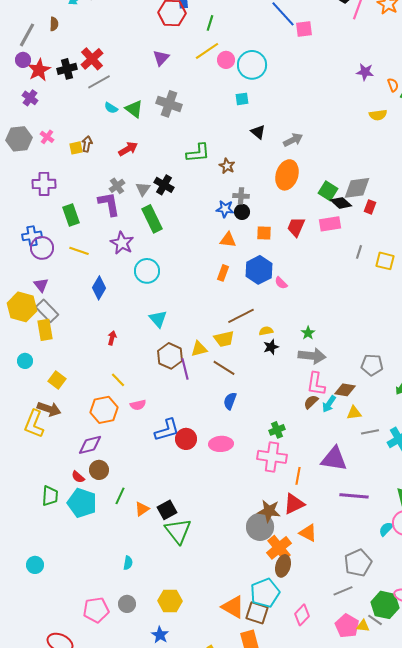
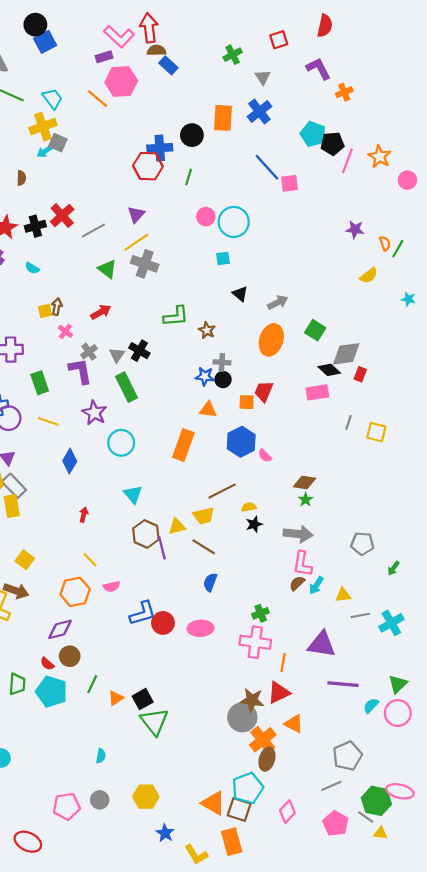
yellow line: (207, 51) -> (136, 242), moved
gray line: (99, 82) -> (93, 231), moved
cyan semicircle: (111, 108) -> (32, 268), moved
yellow semicircle: (378, 115) -> (369, 276), turned -30
pink cross: (47, 137) -> (65, 331), moved
green square: (328, 191) -> (315, 330), moved
red trapezoid: (296, 227) -> (264, 391), moved
orange rectangle: (223, 273) -> (183, 445), moved, size x1.8
green star: (308, 333) -> (306, 500), moved
brown diamond: (345, 390) -> (304, 482), moved
cyan semicircle: (386, 529) -> (371, 706), moved
yellow triangle: (363, 626) -> (381, 833), moved
blue star: (160, 635) -> (165, 833), moved

